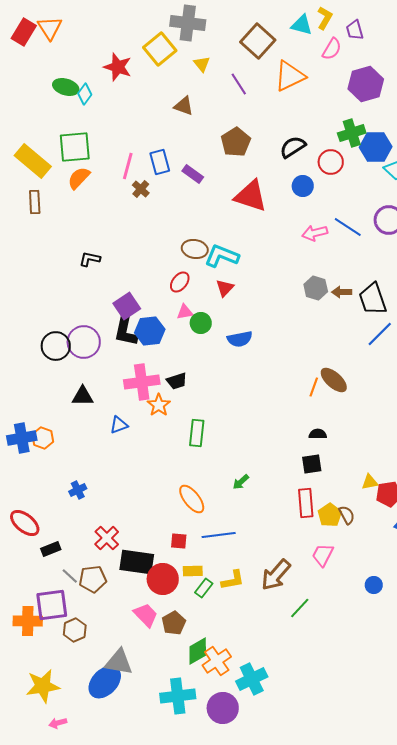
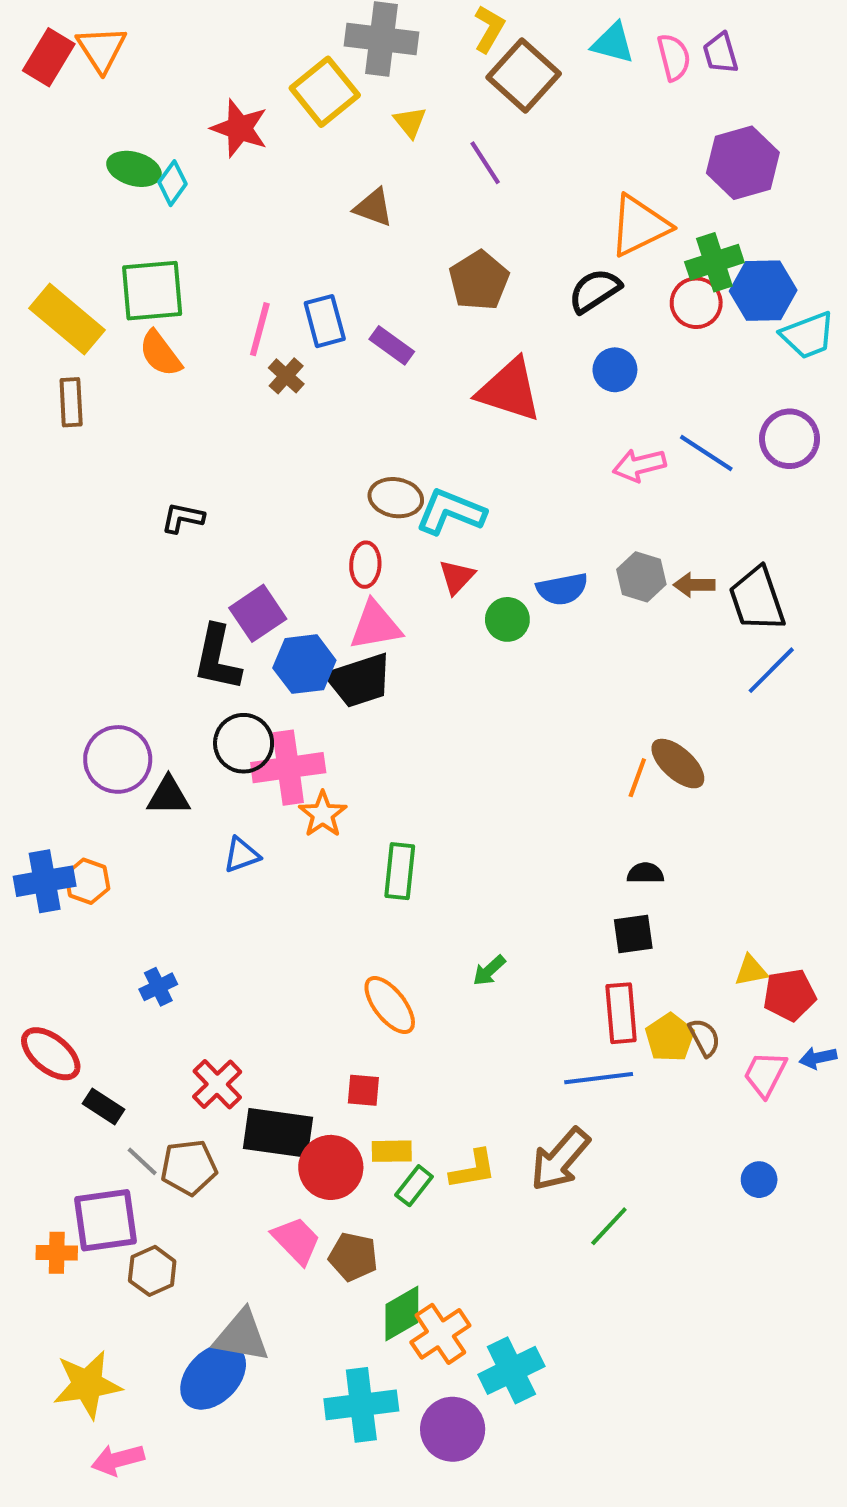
yellow L-shape: (325, 18) -> (489, 29), moved
pink semicircle: (332, 49) -> (674, 57), moved, turned -45
orange triangle: (290, 76) -> (639, 226), moved
red circle: (331, 162) -> (696, 303), moved
orange semicircle: (79, 178) -> (160, 354), turned -80
red ellipse: (180, 282) -> (365, 565), turned -35
pink triangle: (185, 312) -> (375, 626), size x1.6
green circle: (201, 323) -> (507, 619), moved
black L-shape: (126, 330) -> (217, 658), moved
blue semicircle: (240, 339) -> (562, 589), moved
purple circle: (84, 342) -> (118, 759), moved
black circle: (56, 346) -> (244, 743), moved
black trapezoid: (177, 381) -> (359, 680), moved, size x1.6
blue line: (219, 535) -> (599, 1078), moved
black rectangle: (51, 549) -> (104, 1107), turned 54
pink trapezoid: (323, 555) -> (765, 1074), moved
orange cross: (28, 621) -> (57, 1253), size x0.7
brown pentagon: (174, 623) -> (353, 1257), turned -30
pink arrow: (58, 723) -> (118, 1460), size x1.4

